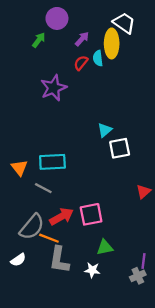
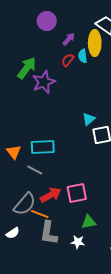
green arrow: (39, 40) -> (27, 68), moved, size x1.6

